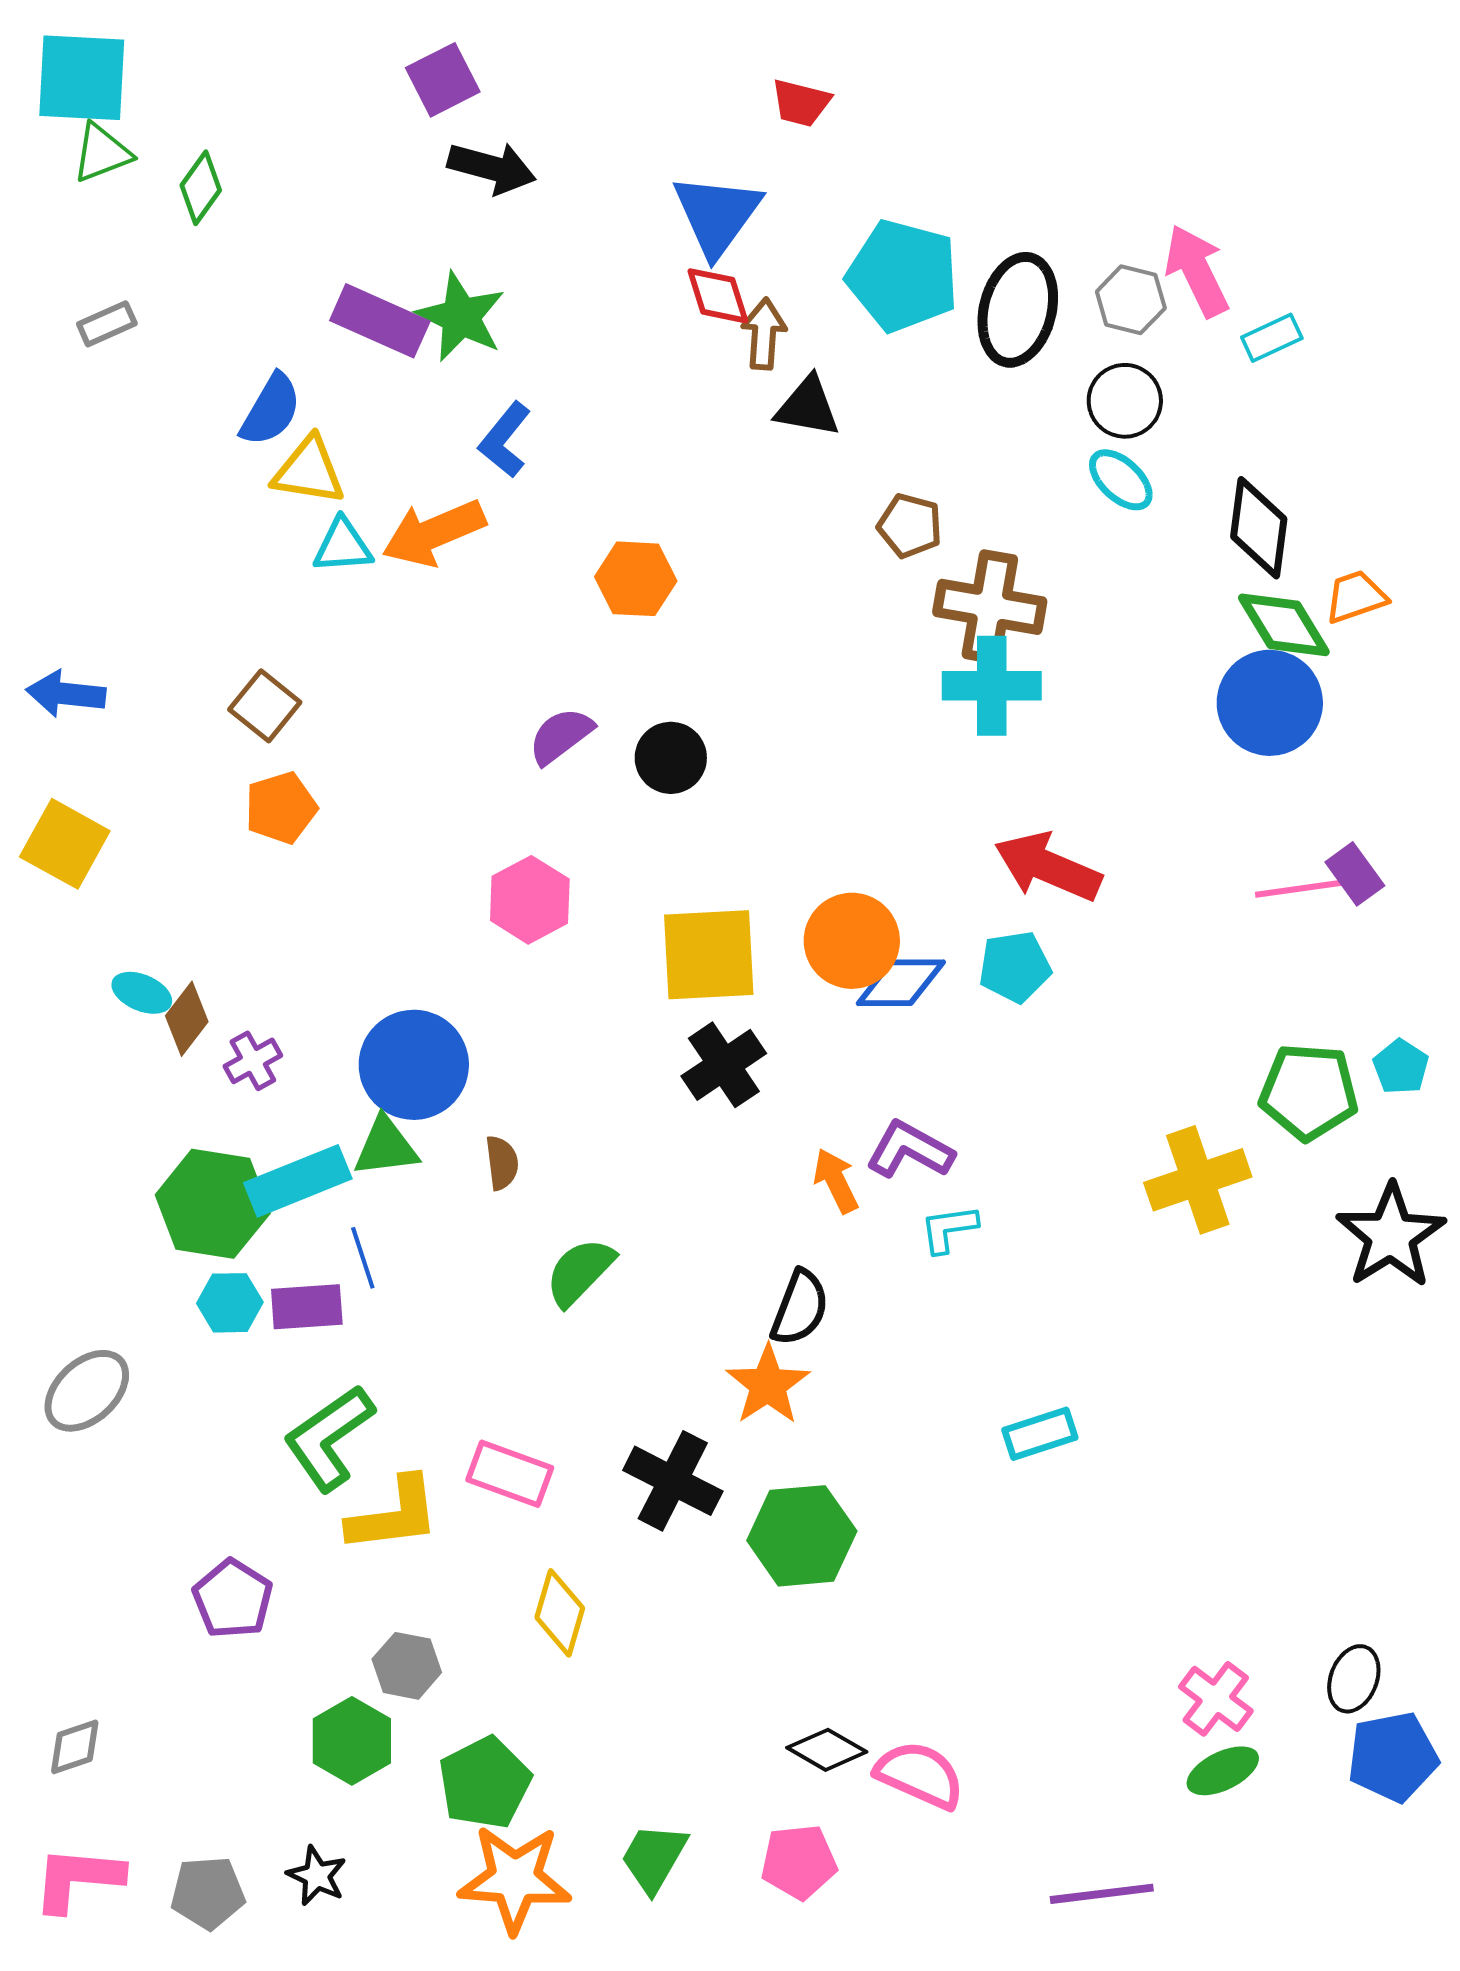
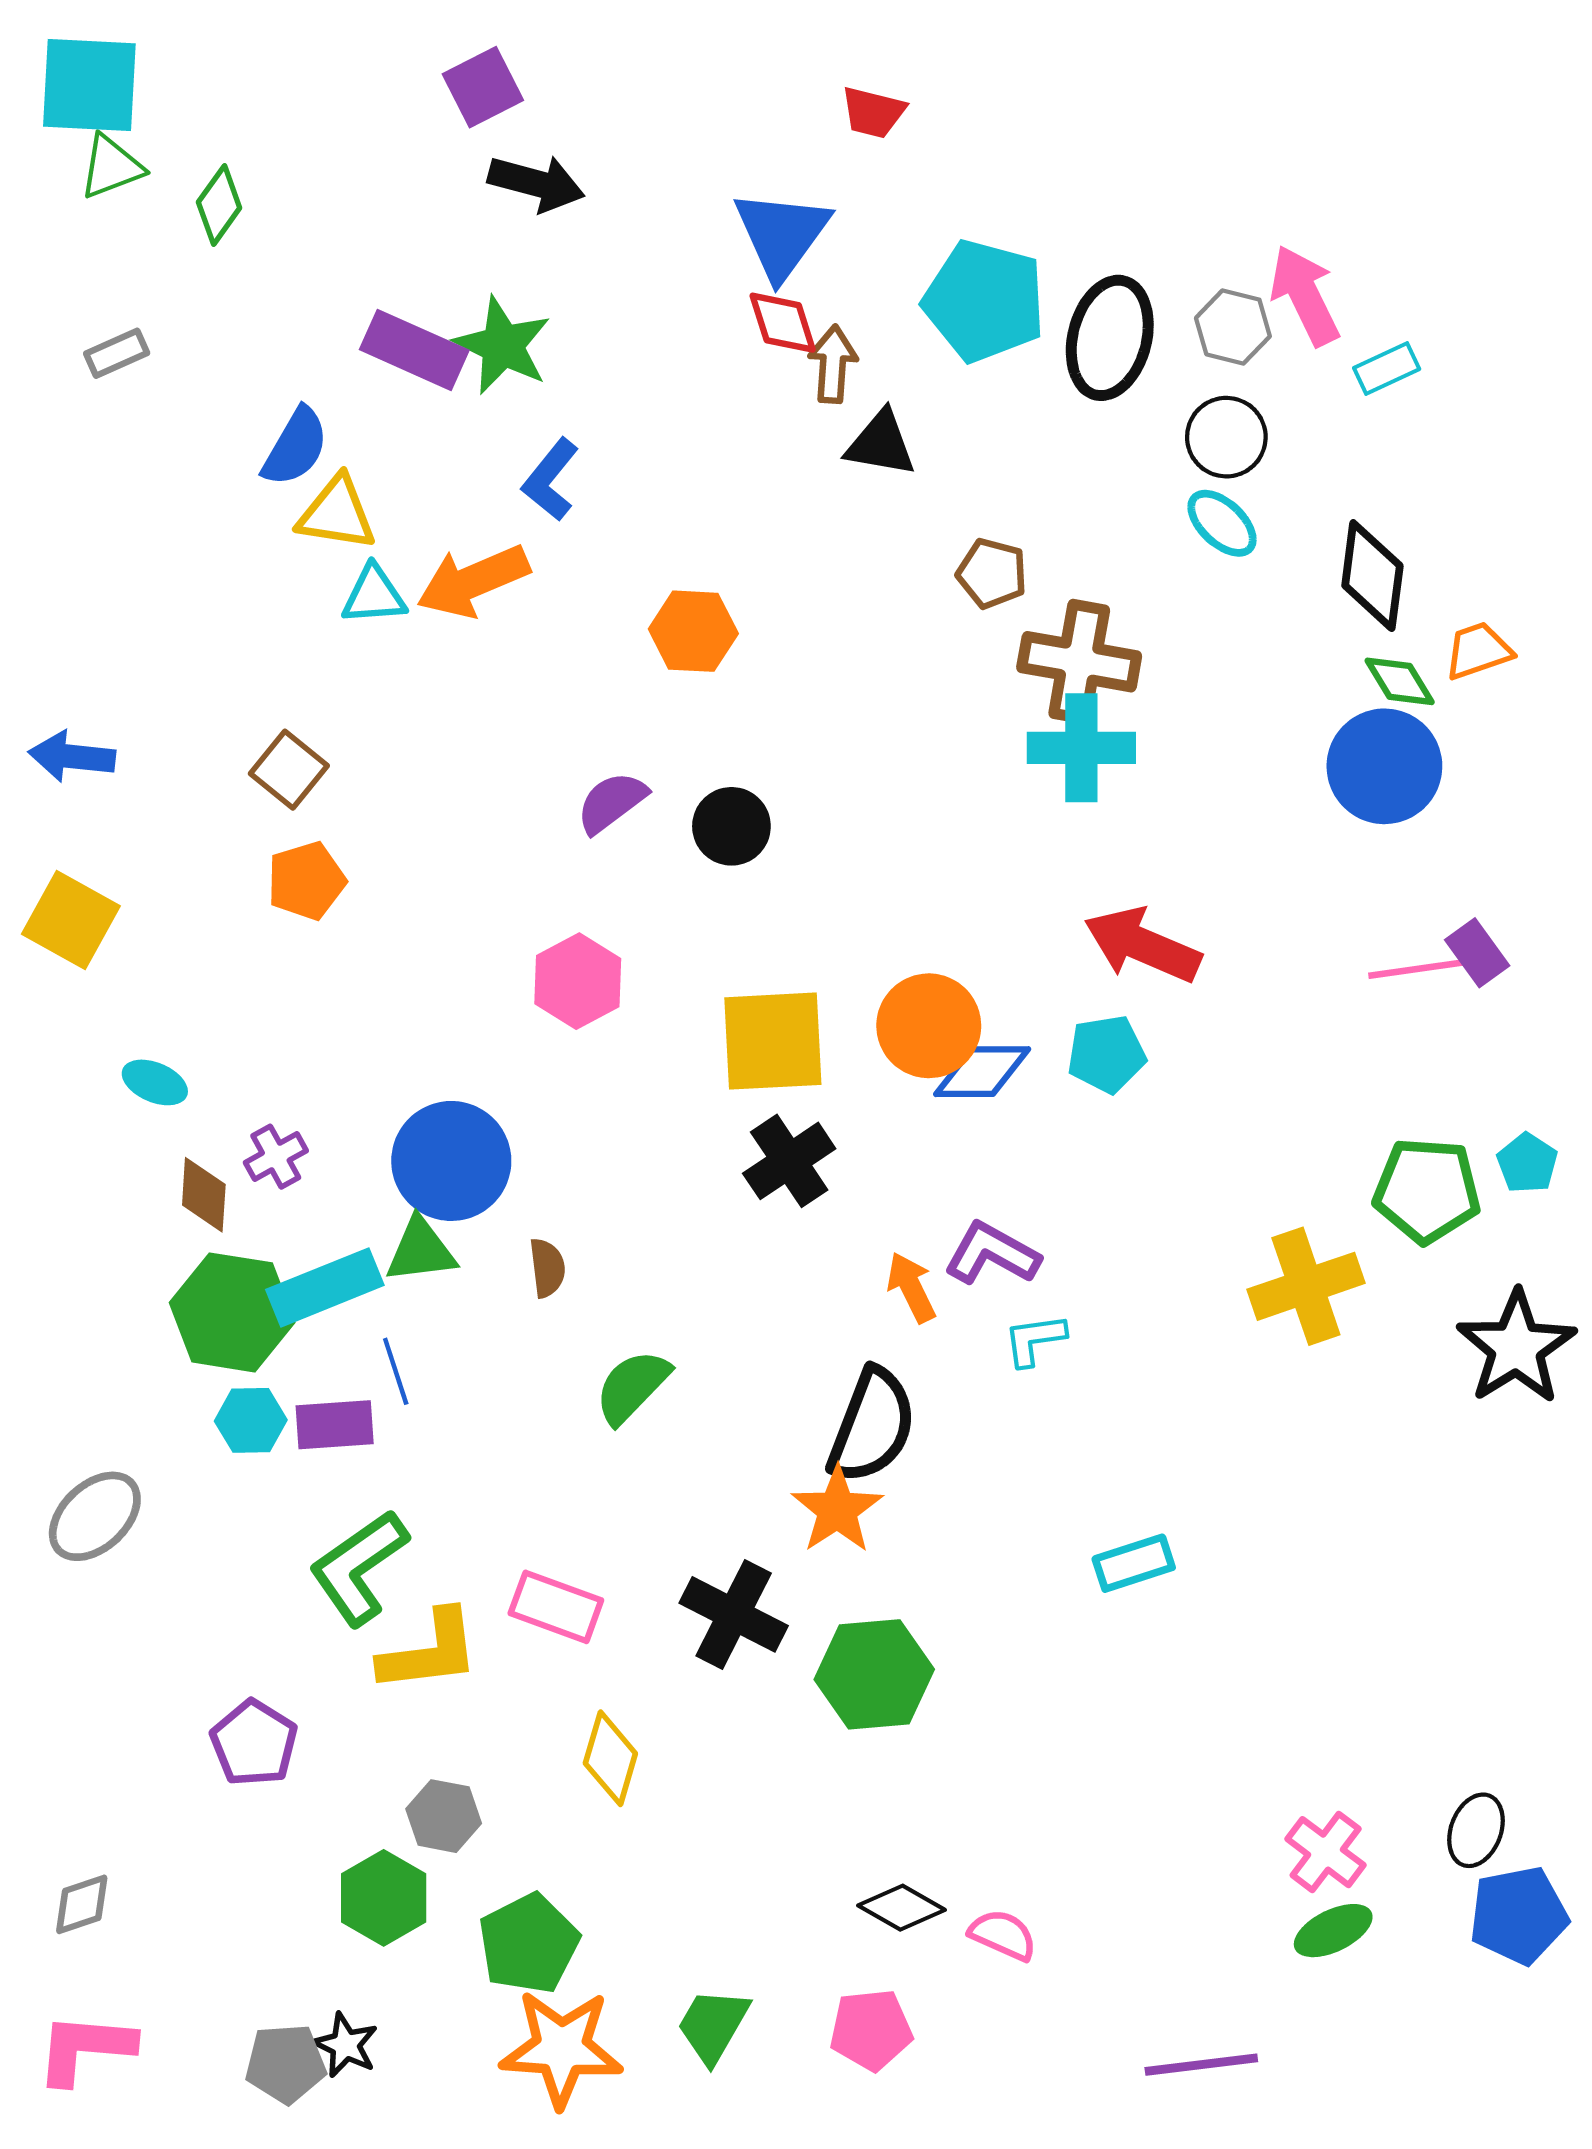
green diamond: (1284, 625) -> (1400, 681), size x0.7
brown diamond: (187, 1019) -> (204, 1195), moved, turned -34
black semicircle: (800, 1308) -> (872, 1426), size x1.4
pink semicircle: (920, 1775) -> (1003, 1935), size x0.7
gray pentagon: (208, 1893) -> (286, 2064), moved

